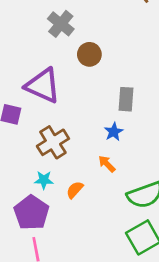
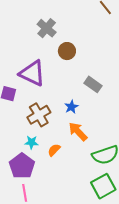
gray rectangle: (126, 99) -> (93, 84), turned -60
blue star: (114, 132) -> (71, 107), moved
orange arrow: (107, 164) -> (78, 131), size x1.5

